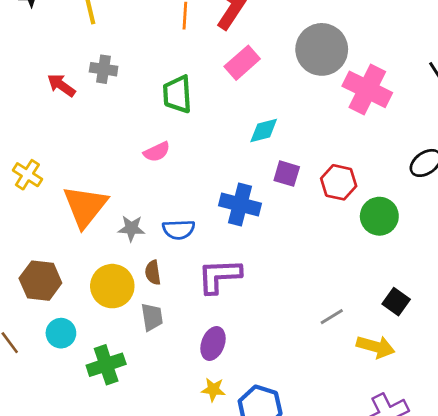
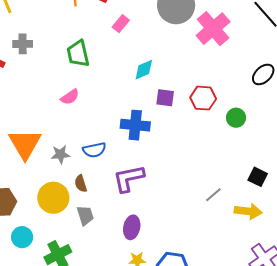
pink rectangle: (242, 63) -> (121, 24), size x0.7
pink cross: (367, 89) -> (213, 29), turned 32
green circle: (379, 216) -> (236, 118), size x0.7

